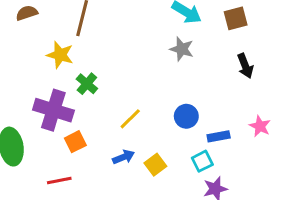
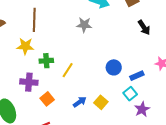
gray star: (182, 49) -> (84, 25), moved
green cross: (87, 84) -> (46, 61), turned -32
purple cross: (53, 110) -> (29, 82), size x0.7
yellow line: (130, 119) -> (68, 70), moved

